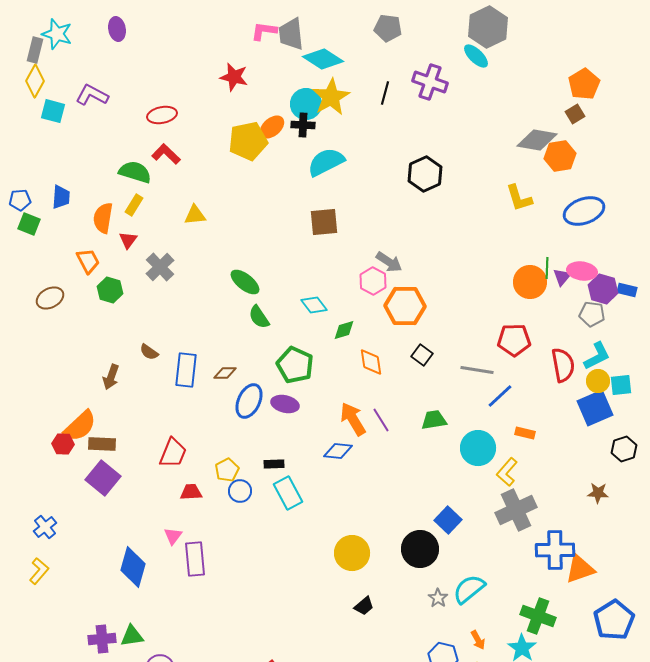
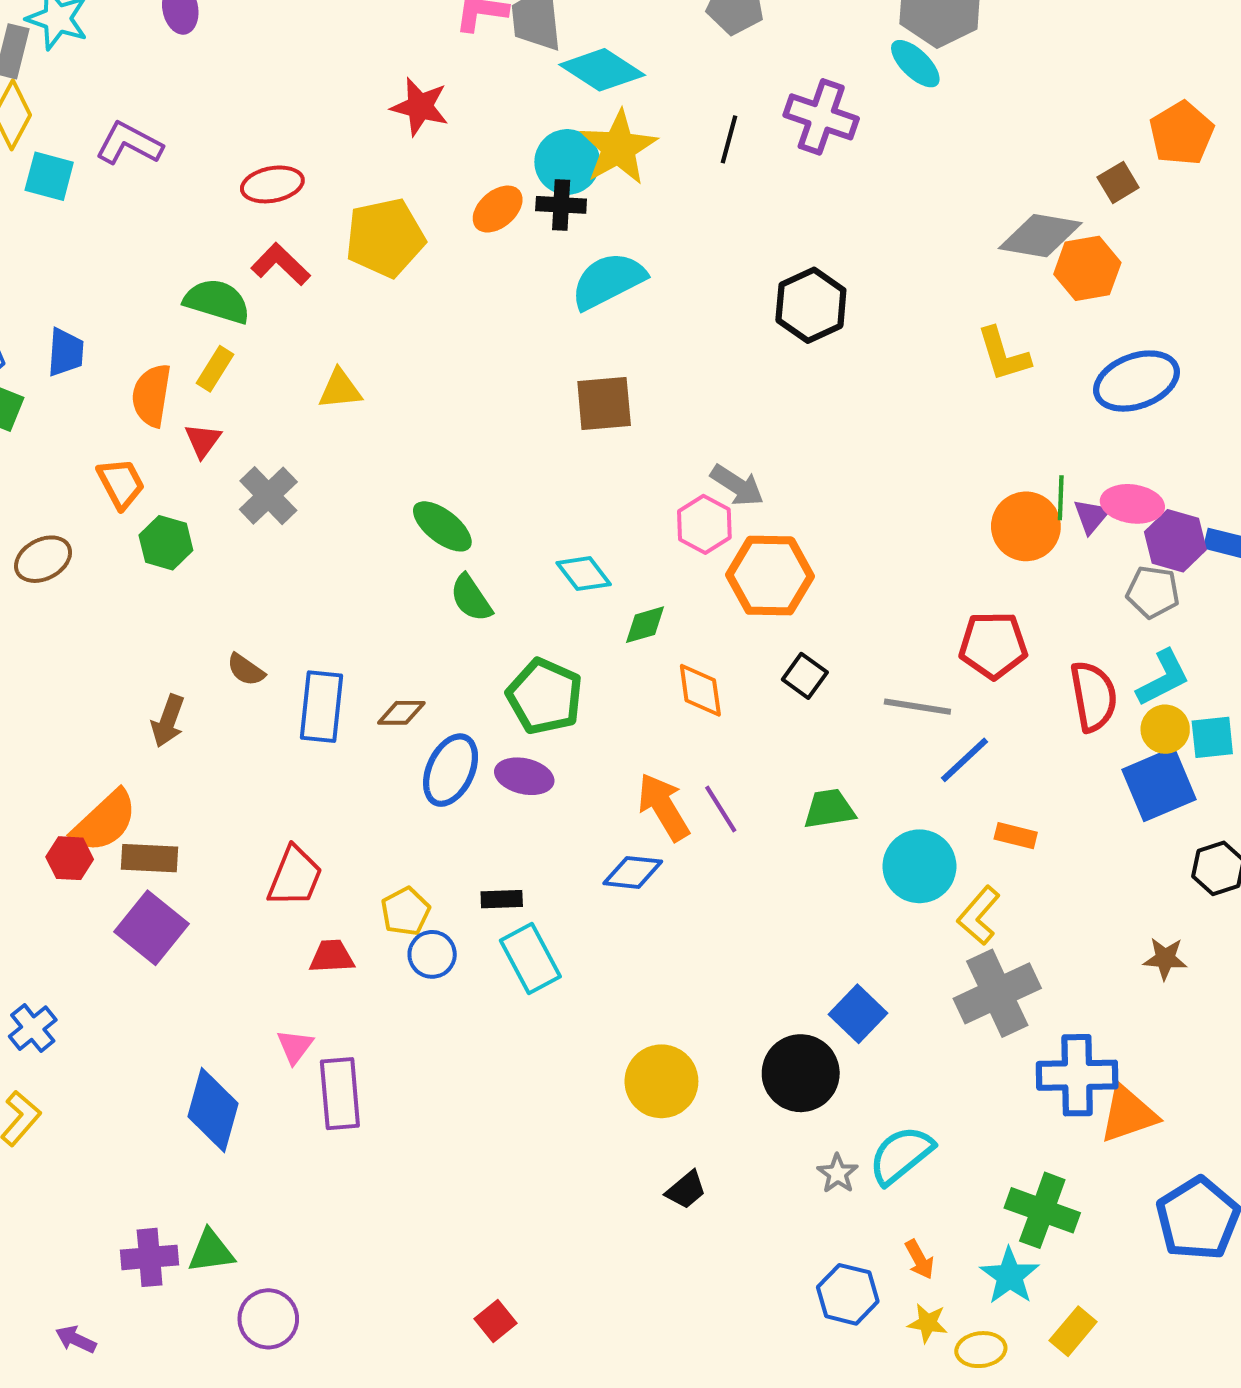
orange pentagon: (584, 84) -> (1182, 133), moved
yellow pentagon: (248, 141) -> (385, 238), moved

